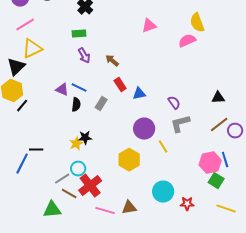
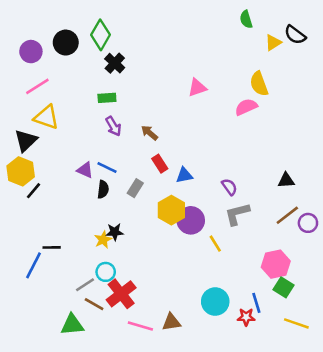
yellow triangle: (32, 49) -> (46, 117), turned 45
yellow hexagon: (129, 160) -> (171, 210), moved
blue line: (225, 160) -> (256, 303), moved

